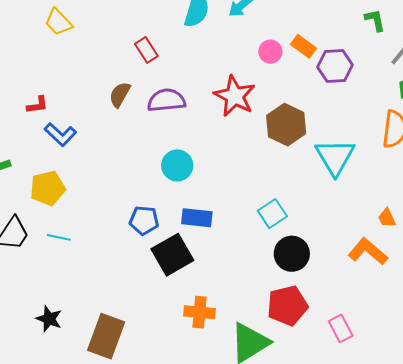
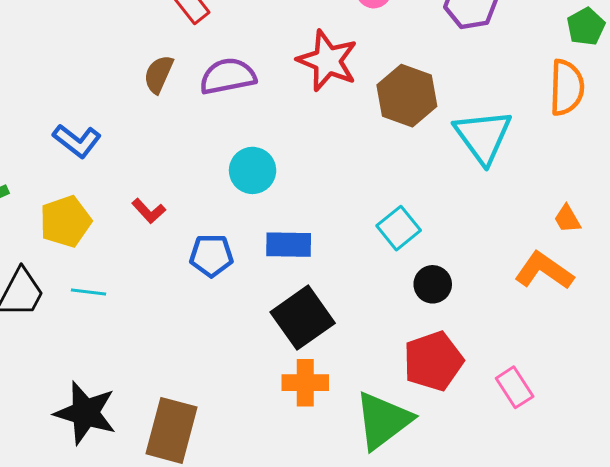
red L-shape: (37, 105) -> (149, 211), moved, turned 60
black circle: (292, 254) -> (433, 284), size x0.7
black square: (172, 255) -> (303, 318), moved
black star: (49, 319) -> (85, 413), size x1.6

